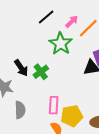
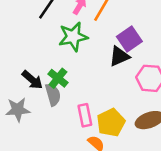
green star: (61, 44) -> (73, 37), turned -30
gray semicircle: (20, 110) -> (53, 95), moved

